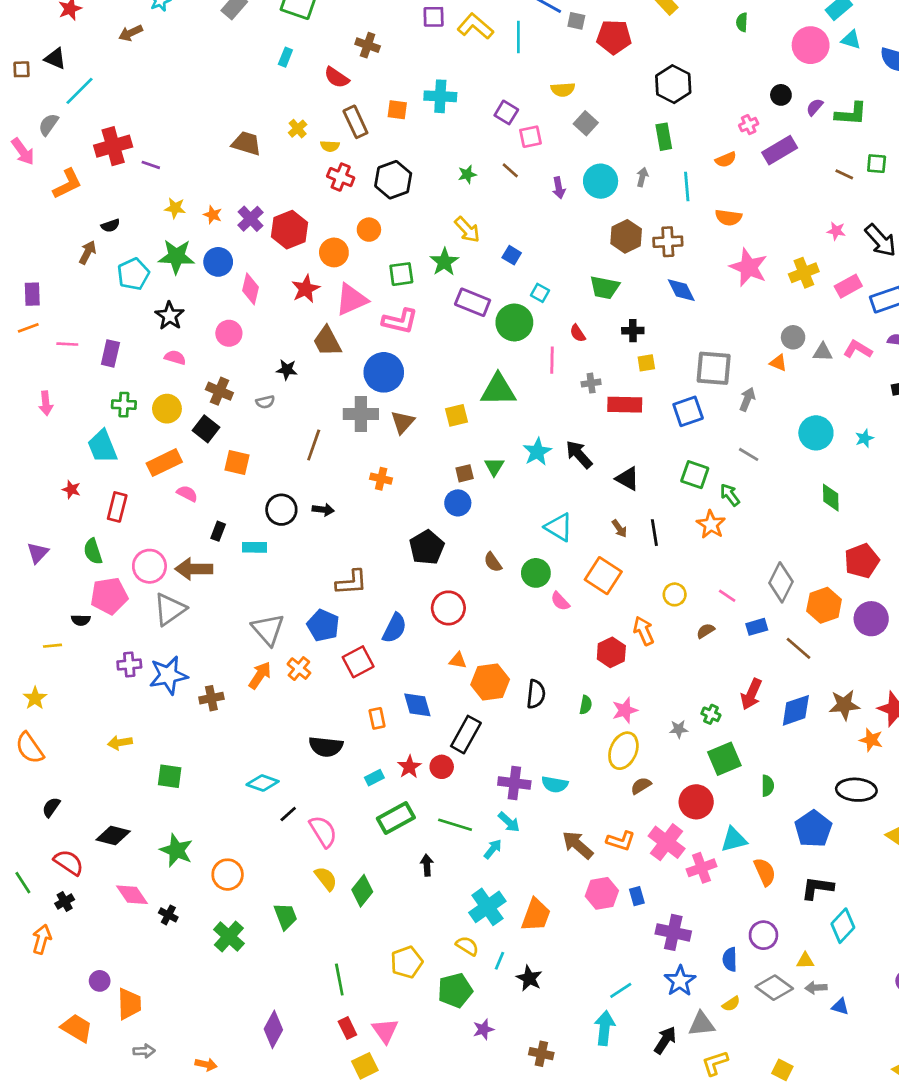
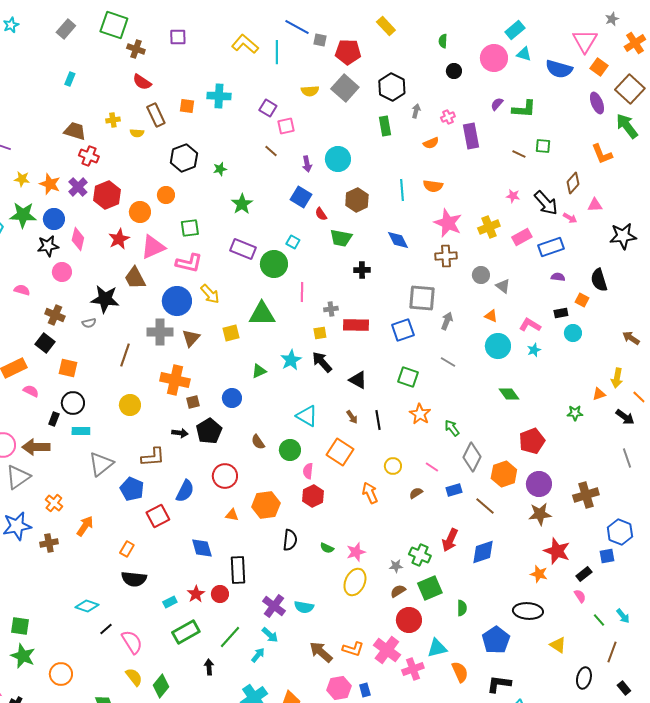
purple square: (434, 17) -> (178, 37), moved
brown cross: (368, 45) -> (136, 49), moved
cyan rectangle: (285, 57) -> (70, 79), moved
black circle: (781, 95) -> (454, 71), moved
gray square: (586, 123) -> (345, 88), moved, size x1.5
yellow cross: (298, 129) -> (113, 120), turned 32
purple rectangle: (780, 150) -> (471, 136), turned -70
green star: (467, 174) -> (220, 169), moved
red cross: (341, 177) -> (89, 156), moved
gray arrow: (642, 177) -> (416, 111), moved
cyan line: (687, 186) -> (402, 190), moved
orange star: (213, 215) -> (50, 184), size x1.5
yellow arrow: (467, 230) -> (210, 294), moved
brown cross: (668, 242) -> (446, 256), moved
blue square: (512, 255) -> (301, 197), moved, size x1.5
green star: (444, 262) -> (242, 204), moved
black star: (170, 316) -> (48, 246), moved, turned 30
red semicircle: (578, 333) -> (321, 214), moved
pink L-shape: (858, 349) -> (530, 325), moved
gray triangle: (823, 352) -> (503, 286), turned 35
yellow square: (646, 363) -> (320, 333), moved
orange triangle: (778, 363) -> (491, 316), moved
black star: (287, 370) -> (105, 299), size x1.8
yellow circle: (167, 409) -> (130, 405), moved
green triangle: (494, 467) -> (259, 371), turned 35
brown square: (465, 473) -> (193, 402), moved
orange cross: (381, 479) -> (175, 380), size x1.8
green arrow: (730, 495) -> (452, 428), moved
green diamond: (831, 498) -> (509, 394), turned -35
black circle: (281, 510) -> (73, 403), moved
black arrow: (323, 510) -> (180, 433), moved
pink semicircle: (560, 601) -> (308, 471), turned 49
gray triangle: (268, 629) -> (101, 464), moved, turned 32
red hexagon: (611, 652) -> (313, 496), moved
orange cross: (299, 669) -> (54, 503), moved
orange hexagon: (490, 682) -> (266, 505), moved
green semicircle: (586, 705) -> (327, 548), turned 104
brown star: (844, 705) -> (540, 514), moved
green cross: (711, 714) -> (420, 555), size x1.5
orange rectangle: (377, 718) -> (127, 549), moved, turned 42
black rectangle: (466, 735) -> (238, 570), turned -32
green square: (170, 776) -> (20, 626), moved
purple cross: (514, 783) -> (274, 606), turned 30
brown semicircle: (641, 786) -> (398, 591), moved
green line: (455, 825) -> (230, 637), turned -65

